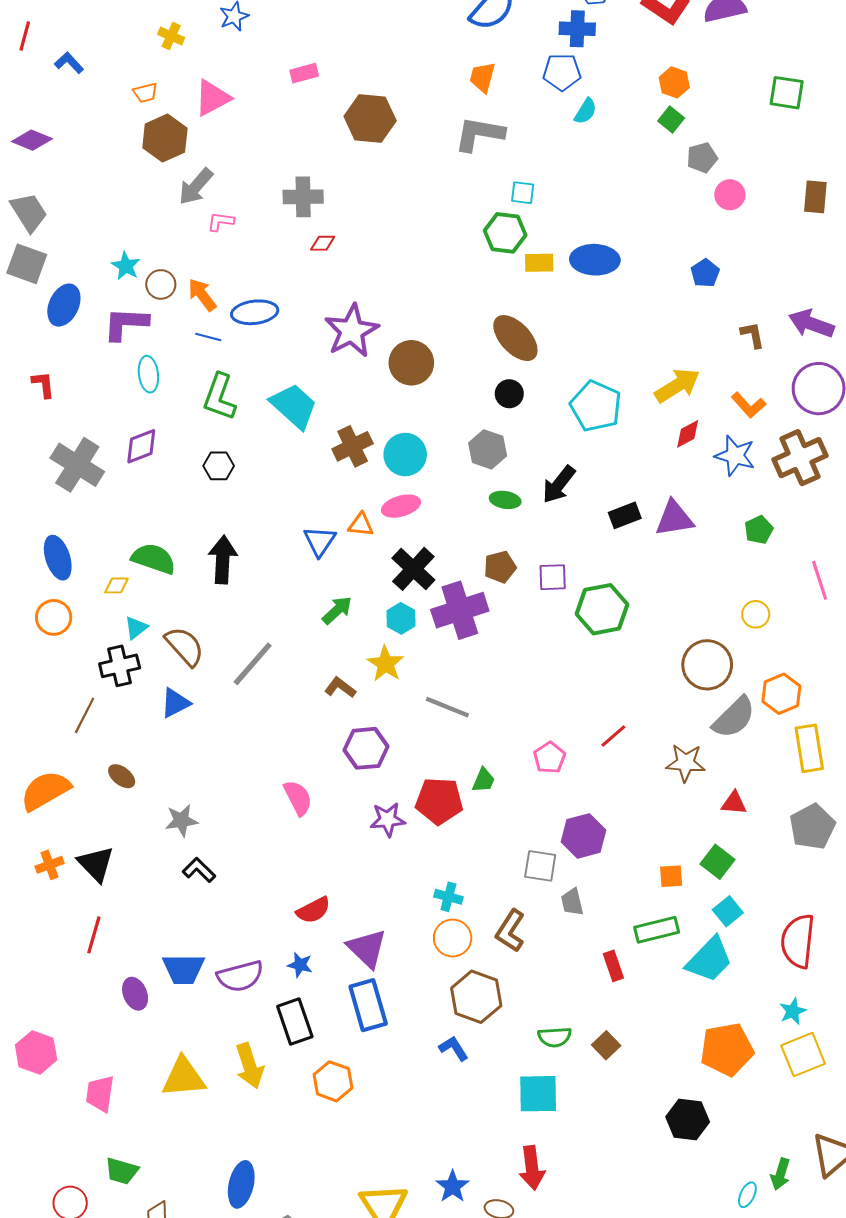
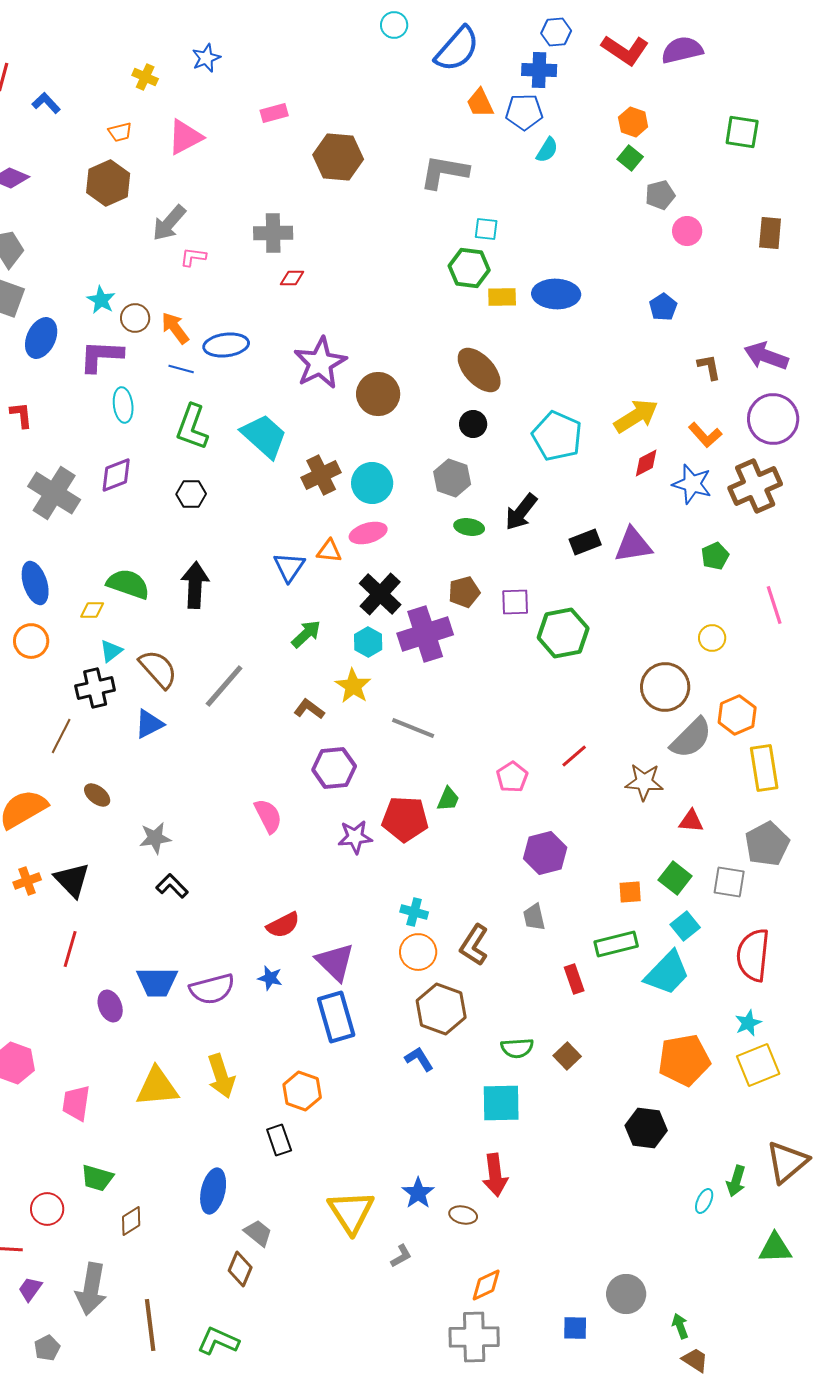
orange trapezoid: (482, 77) -> (480, 103), moved, turned -40
brown hexagon: (165, 138) -> (108, 183), moved
gray square: (540, 866) -> (729, 882), moved
black rectangle: (295, 1022) -> (279, 1140), moved, size x0.7

